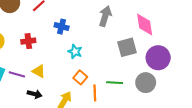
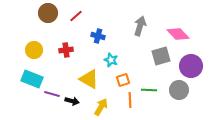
pink diamond: (145, 24) -> (178, 34), turned -35
yellow triangle: (39, 71) -> (89, 79), moved, size x1.5
purple line: (17, 74) -> (52, 94), moved
orange square: (80, 77) -> (123, 80), moved, turned 32

